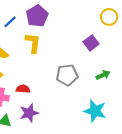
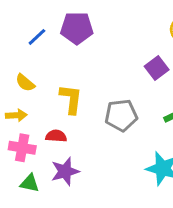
purple pentagon: (37, 16) -> (77, 28), turned 30
yellow L-shape: (33, 43) -> (71, 99), moved

